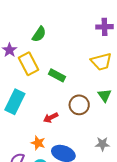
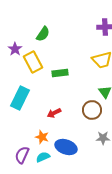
green rectangle: (57, 75) -> (60, 73), turned -35
brown circle: (79, 105) -> (92, 110), moved

